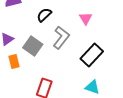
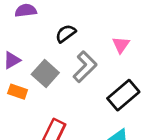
orange rectangle: (14, 62) -> (18, 92), turned -64

